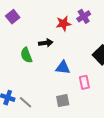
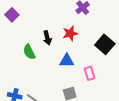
red star: (63, 24) -> (70, 33), moved
black arrow: (46, 43) -> (47, 38), turned 88

